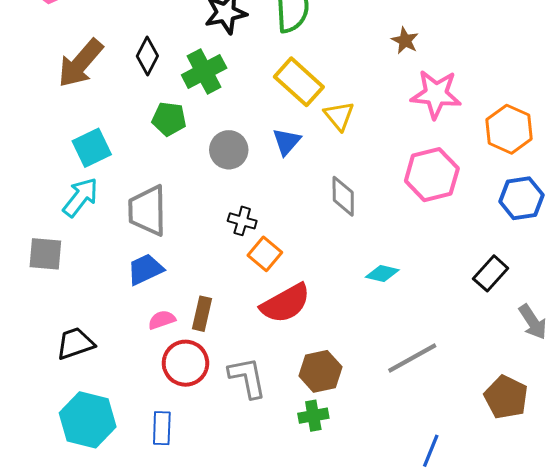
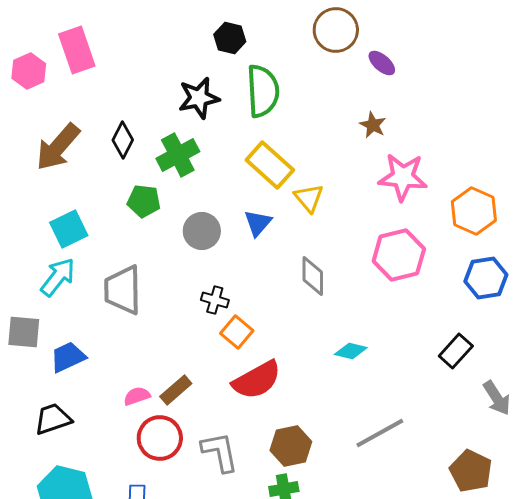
blue trapezoid: (145, 269) -> (68, 357), moved
brown rectangle: (202, 314) -> (176, 390), turned 36

